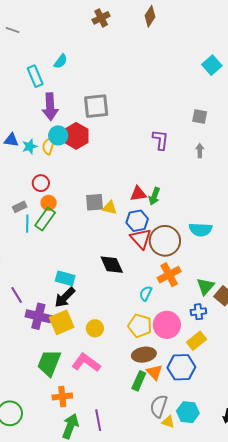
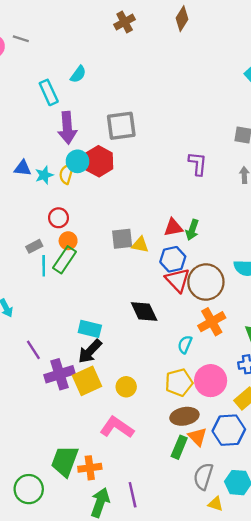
purple cross: (38, 316) -> (60, 374), turned -30
yellow pentagon: (140, 326) -> (179, 382), turned -30
green trapezoid: (49, 363) -> (65, 461), moved
yellow triangle: (168, 422) -> (216, 504), moved

